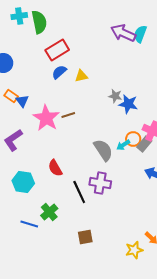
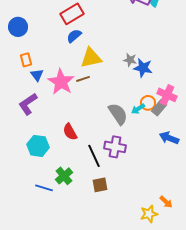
yellow triangle: (81, 76) -> (91, 58), moved, size x1.6
orange rectangle: (11, 96) -> (26, 60), turned 40
blue triangle: (22, 101) -> (37, 75), moved
brown square: (85, 237) -> (100, 185), moved

